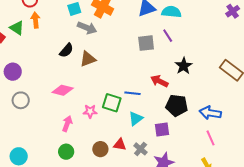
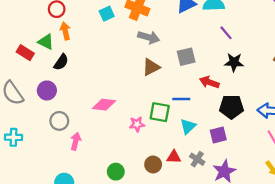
gray arrow: (87, 28) -> (149, 37), moved
purple line: (168, 36) -> (226, 33), moved
gray square: (146, 43) -> (186, 57), moved
black semicircle: (66, 50) -> (61, 62), moved
brown triangle: (88, 59) -> (151, 67), moved
black star: (184, 66) -> (234, 62), turned -30
pink arrow: (67, 124) -> (76, 141), moved

